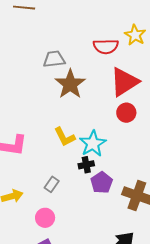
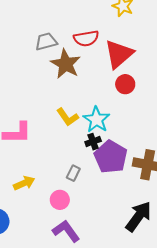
red semicircle: (106, 46) -> (86, 38), moved
purple pentagon: (102, 183) -> (111, 157), size x1.5
gray rectangle: (52, 184) -> (73, 173), moved

